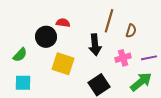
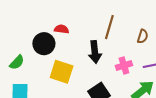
brown semicircle: (131, 31) -> (143, 36), moved

